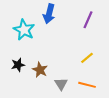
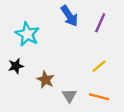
blue arrow: (49, 14) -> (69, 16), moved, turned -48
black star: (18, 65) -> (16, 66), moved

